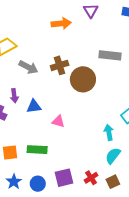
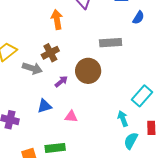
orange arrow: (61, 23) -> (57, 20), turned -84
brown cross: (60, 65) -> (50, 53), moved
purple arrow: (14, 96) -> (61, 82), moved, turned -112

